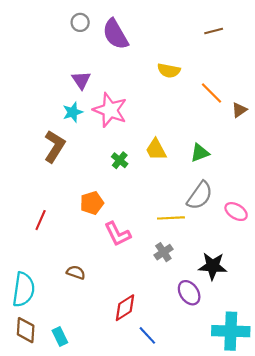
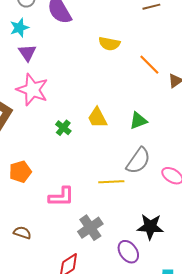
pink star: (110, 110) -> (32, 90), moved
cyan star: (73, 112) -> (19, 28), moved
orange pentagon: (92, 203) -> (20, 172), moved
pink L-shape: (118, 234) -> (61, 197), turned -64
gray cross: (163, 252) -> (90, 228), moved, size x1.4

